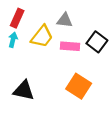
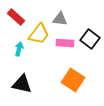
red rectangle: (17, 18) -> (16, 17), turned -72
cyan arrow: (13, 40) -> (19, 49), moved

